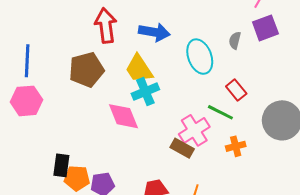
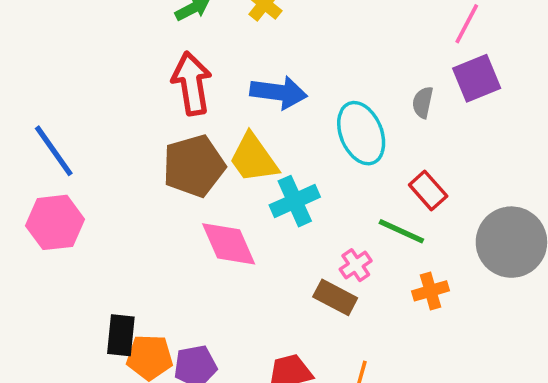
blue line: (27, 61) -> (54, 151), turned -36
brown pentagon: (87, 70) -> (194, 166), moved
cyan cross: (145, 92) -> (295, 201), moved
pink cross: (194, 130) -> (356, 265), size x0.6

